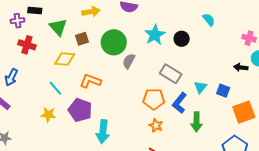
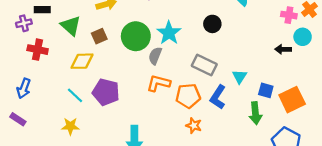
cyan star: (155, 35) -> (169, 33), moved
orange L-shape: (90, 81) -> (158, 83), moved
blue square: (223, 91) -> (266, 90), moved
purple pentagon: (80, 110) -> (106, 92), moved
green arrow: (197, 122) -> (255, 113), moved

